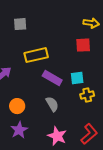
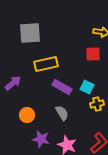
gray square: (20, 24) -> (30, 33), size x1.6
cyan square: (77, 78) -> (87, 87), turned 32
purple star: (19, 130) -> (41, 139), moved, turned -30

